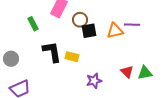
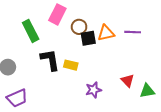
green rectangle: (33, 24) -> (31, 31), size x1.5
orange triangle: (115, 31) -> (106, 33), moved
green triangle: (145, 73) -> (147, 91), moved

